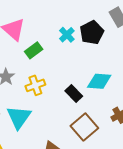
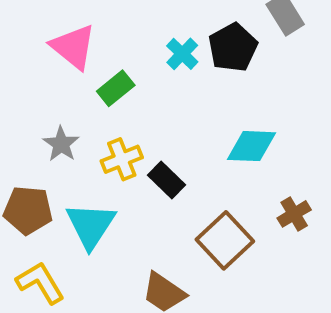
black rectangle: (74, 94) -> (166, 180), moved

